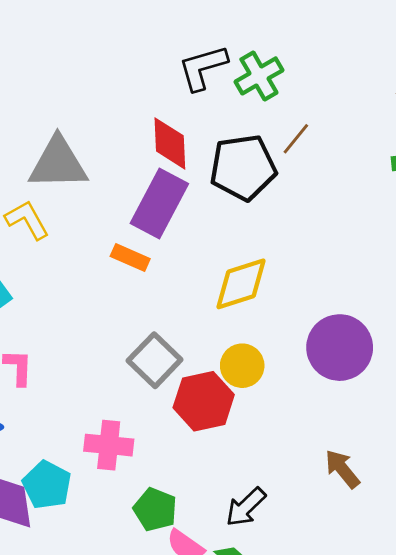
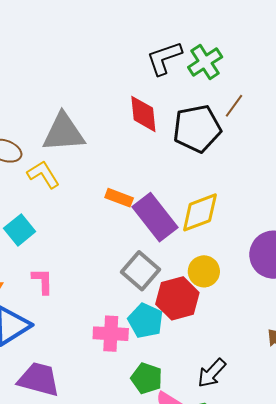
purple rectangle: (159, 204) -> (155, 217), moved, turned -63
cyan pentagon: (47, 485) -> (146, 321), moved

